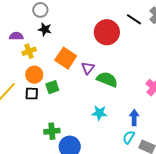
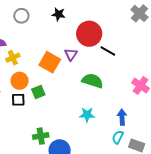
black line: (134, 19) -> (108, 51), moved
black star: (45, 29) -> (58, 14), moved
purple triangle: (88, 68) -> (71, 54), moved

